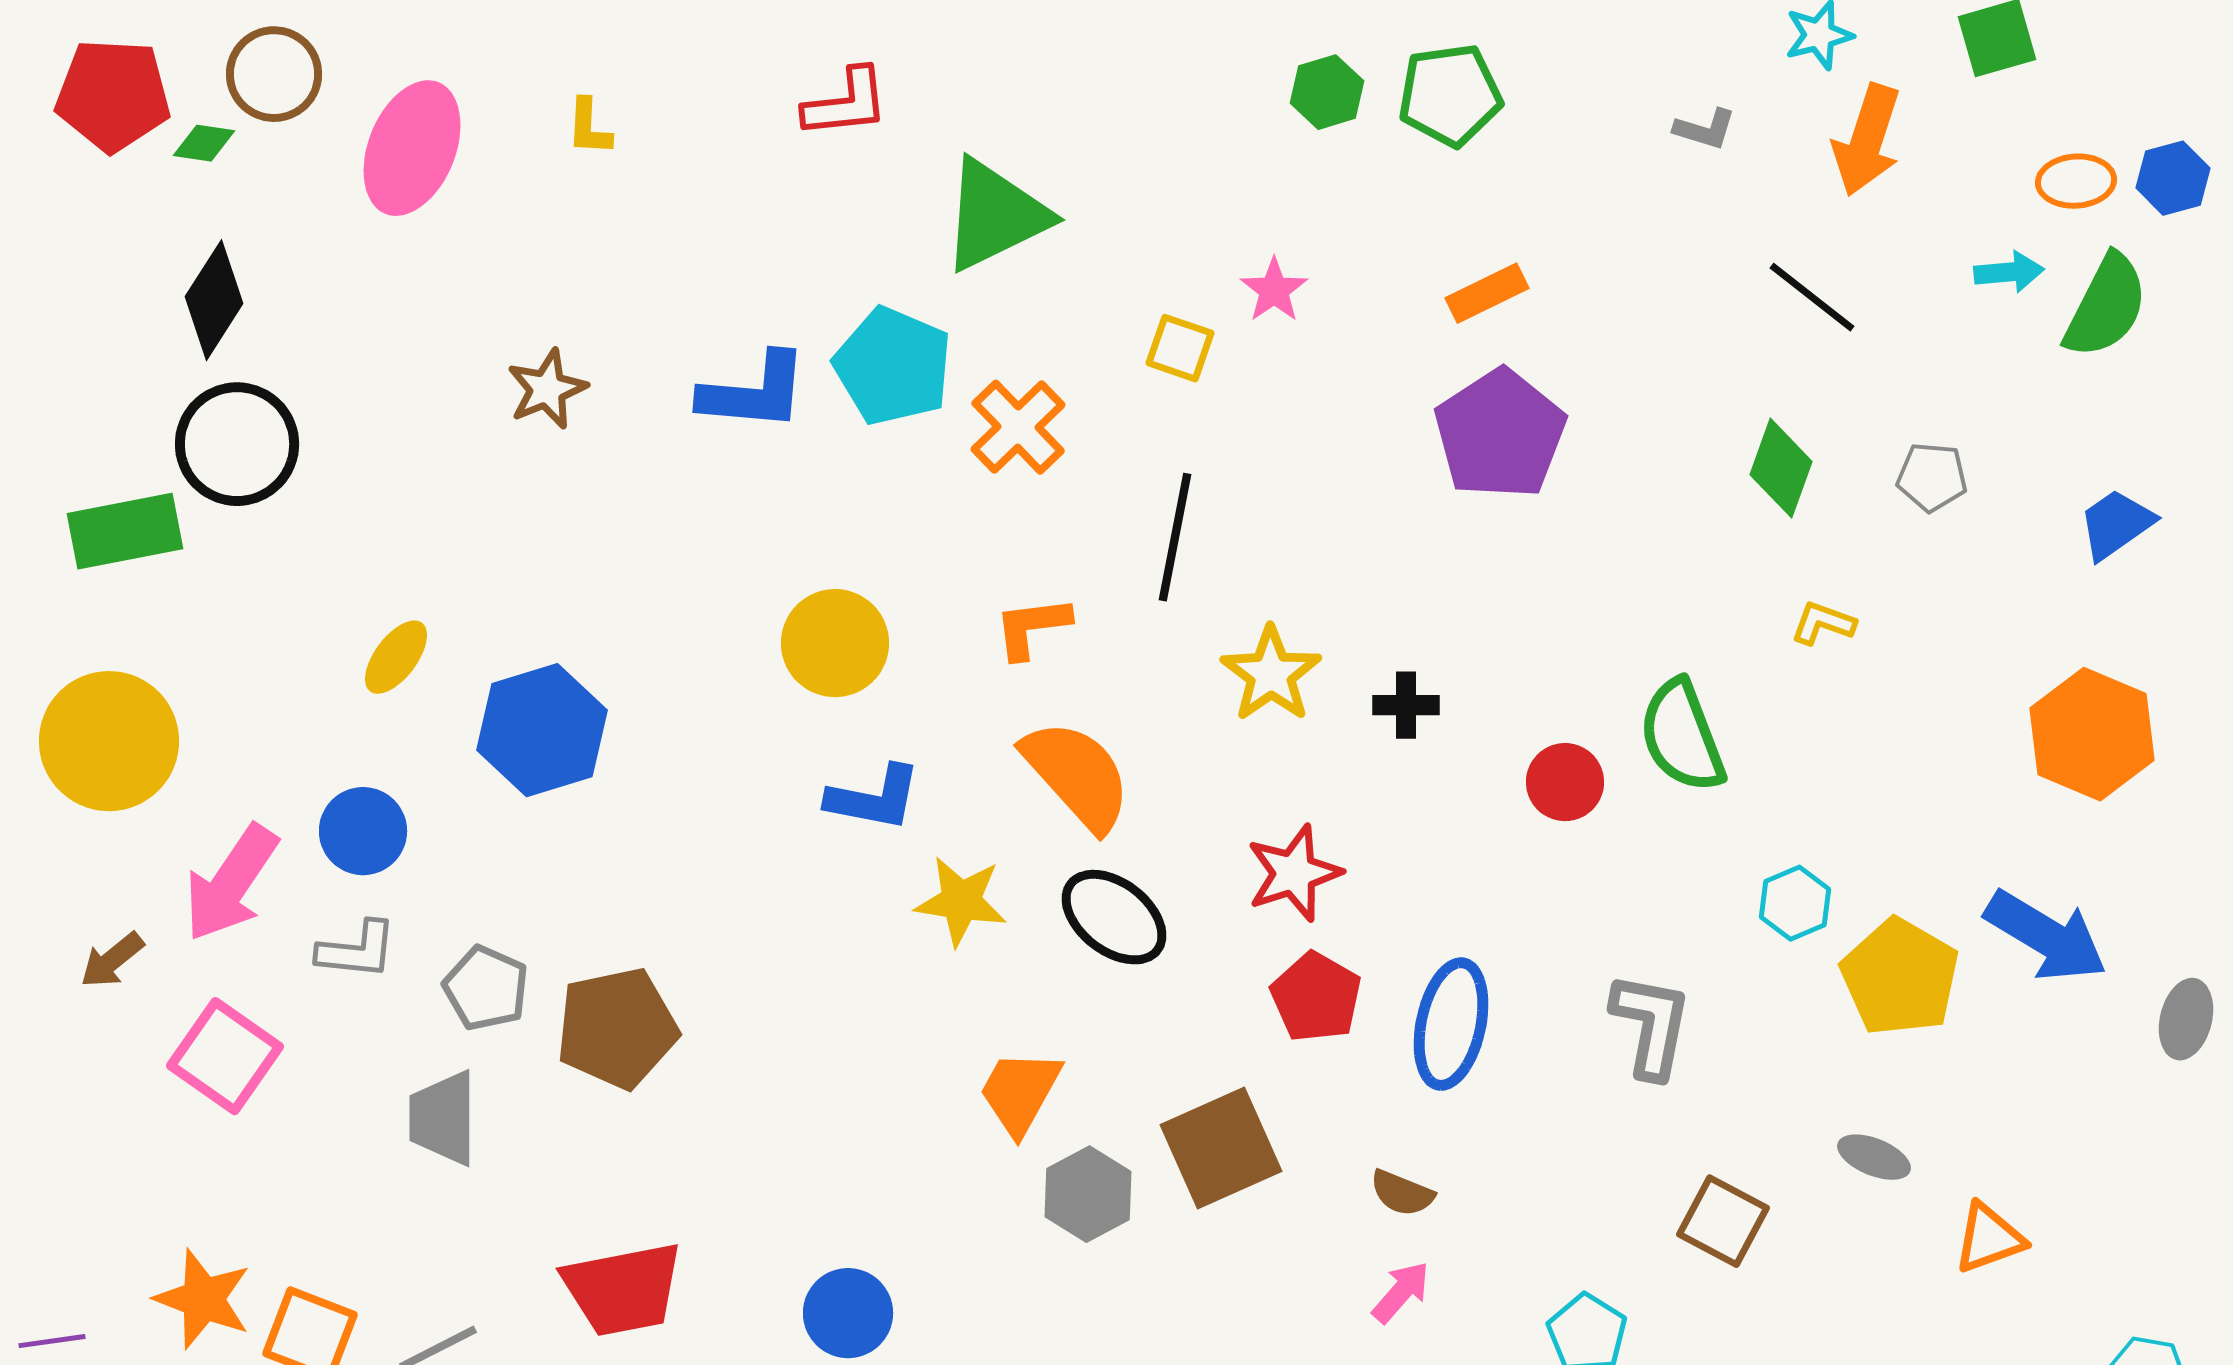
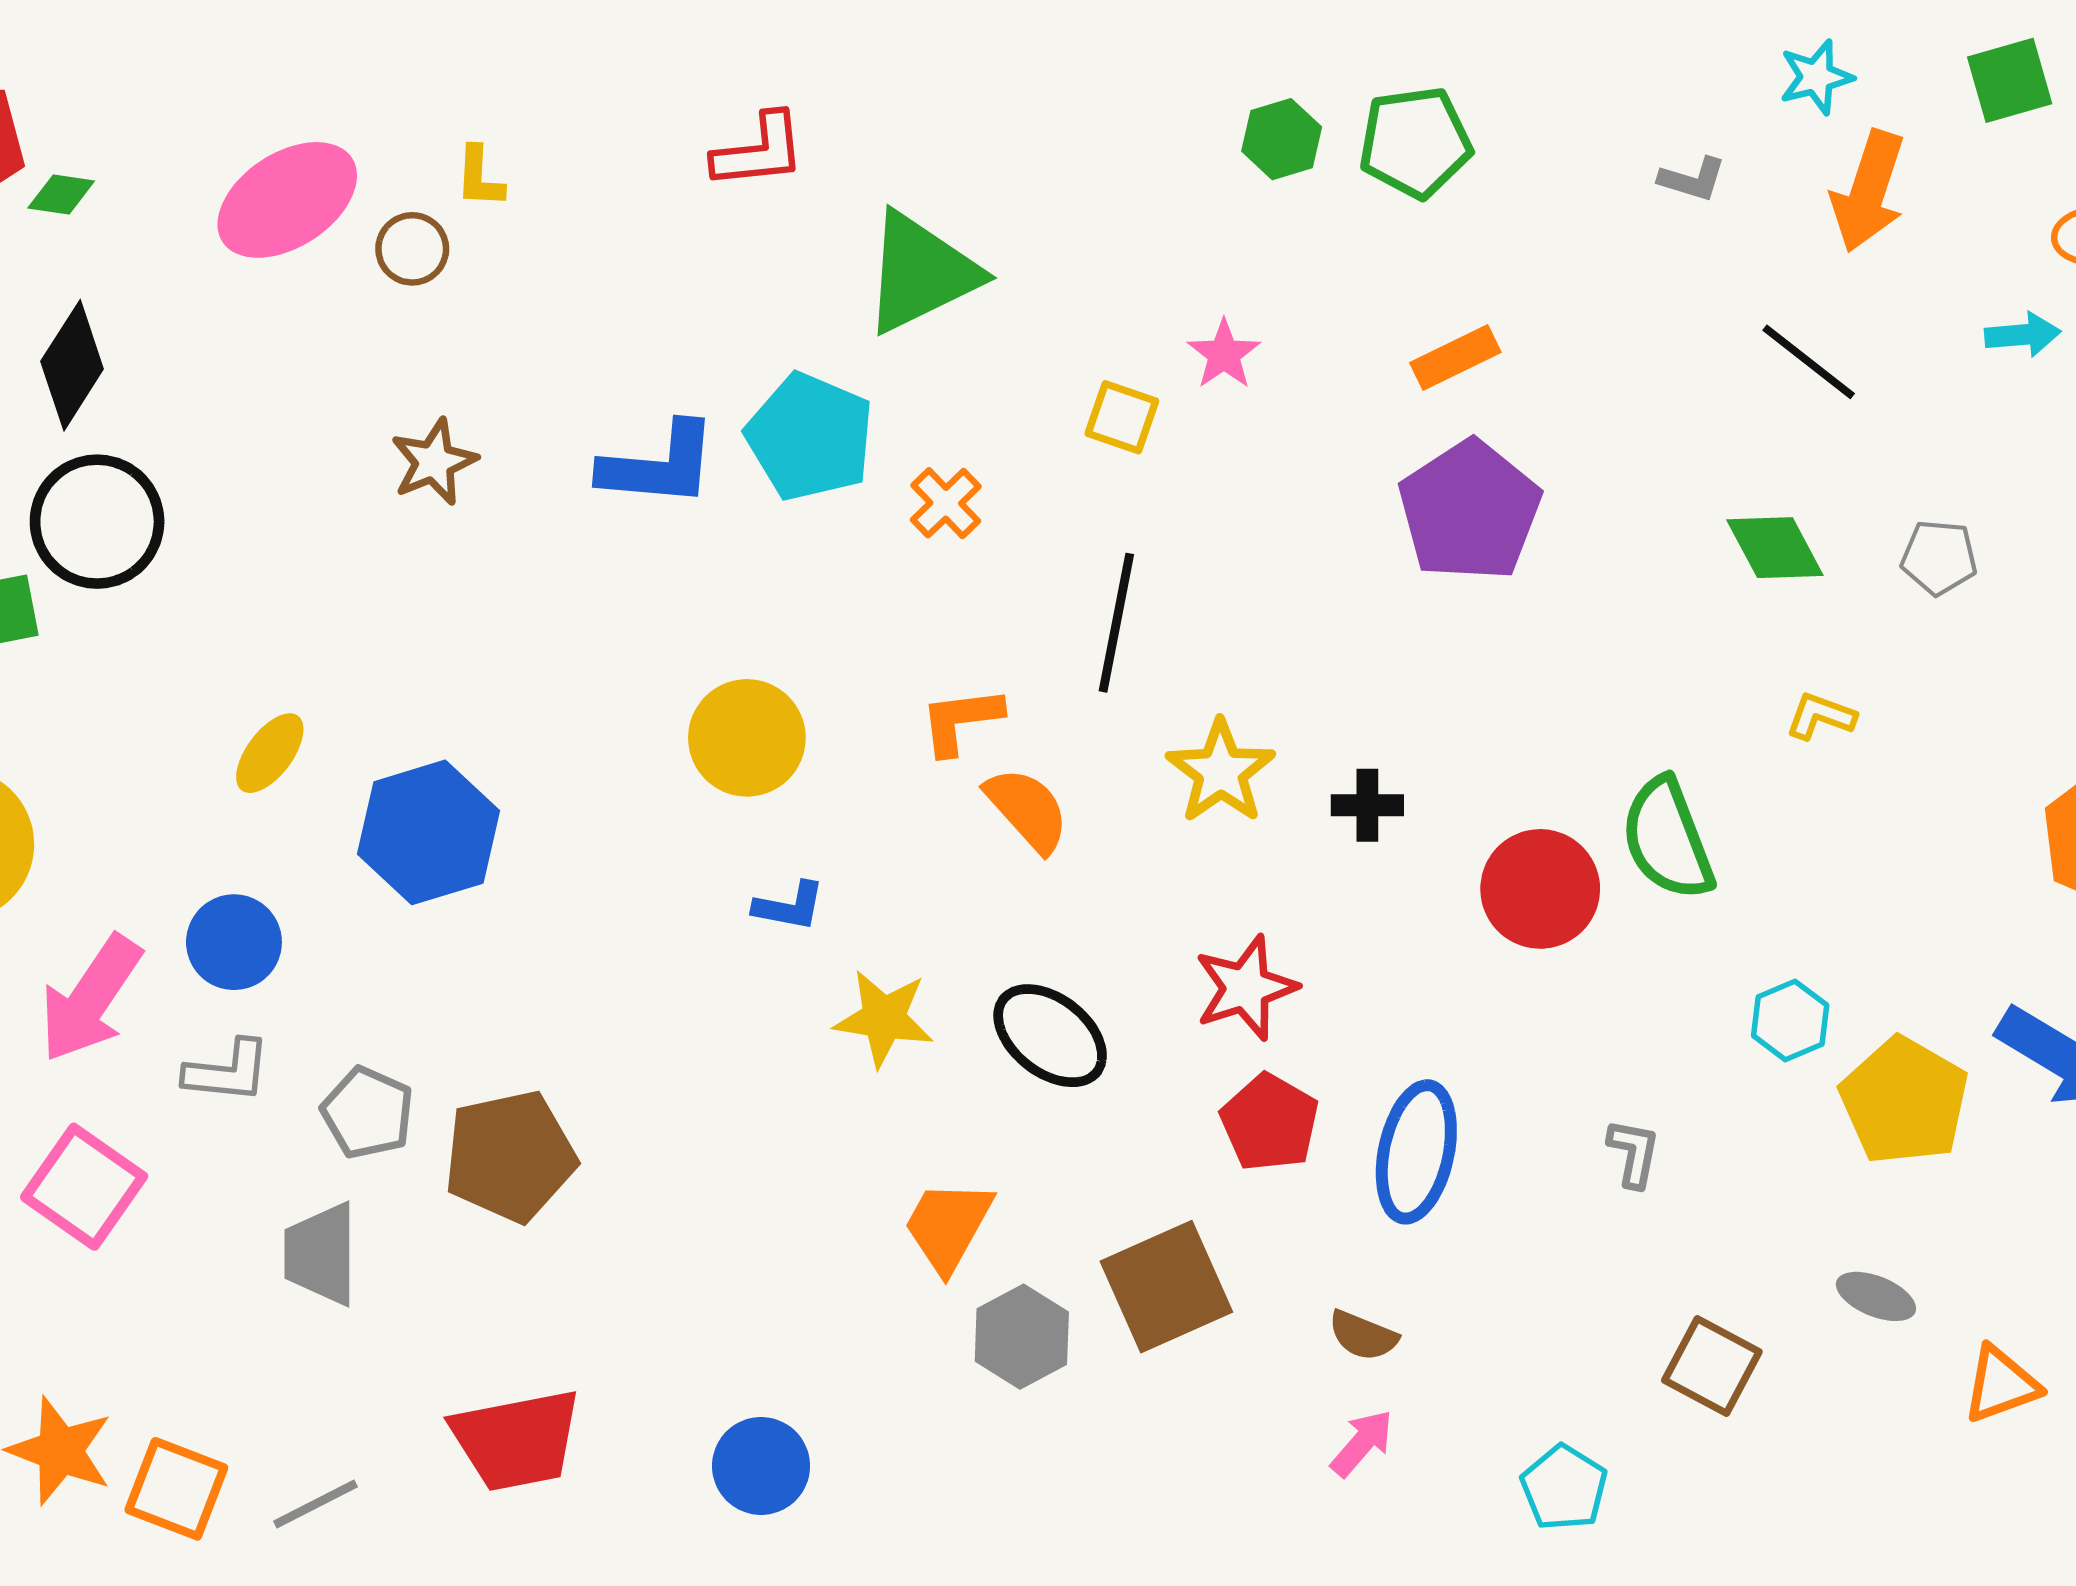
brown circle: (274, 74) -> (412, 249), moved, size x0.7
pink ellipse: (412, 148) -> (287, 200), turned 35
orange cross: (1018, 427) -> (946, 503), size x0.7
green diamond: (1781, 468) -> (1775, 548), turned -48
orange semicircle: (1077, 775) -> (1027, 810), moved, size x0.7
red circle: (1565, 782) -> (1540, 889), size x1.4
blue L-shape: (874, 798) -> (789, 906), size x0.7
gray L-shape: (1651, 1025) -> (1634, 1153), size x0.6

